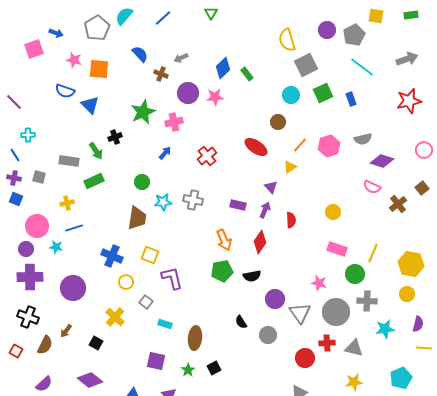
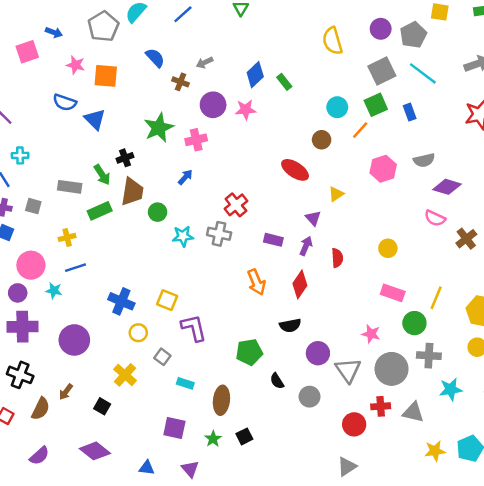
gray square: (306, 65) -> (382, 71), moved
orange line: (300, 145) -> (360, 130), moved
red cross: (207, 156) -> (236, 205), moved
brown trapezoid: (137, 218) -> (132, 192), moved
green pentagon: (222, 271) -> (249, 352), moved
yellow star: (354, 382) -> (435, 451), moved

